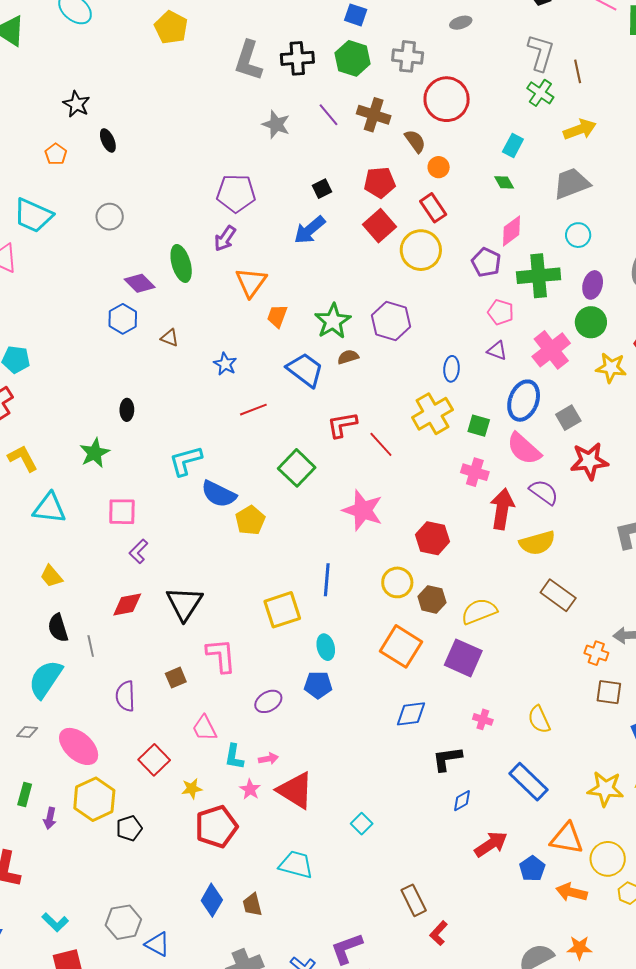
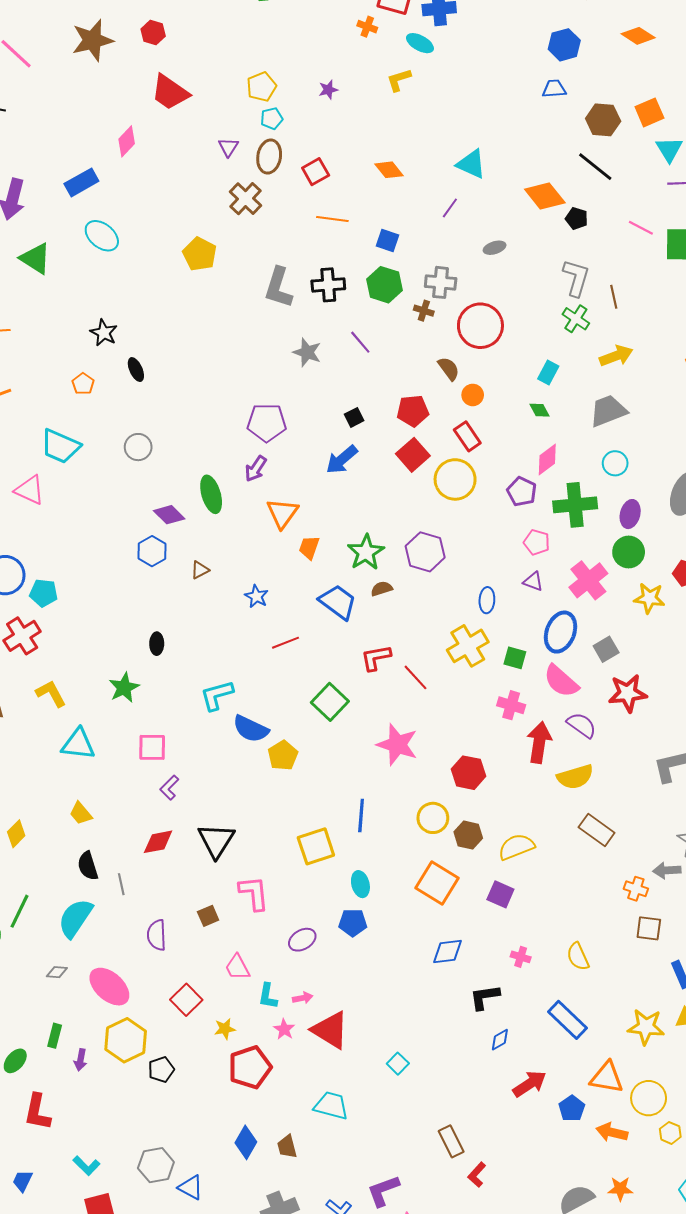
brown cross: (374, 115) -> (424, 311), moved, size x0.6
brown triangle: (170, 338) -> (200, 570), turned -48
purple square: (463, 658) -> (500, 894), size x0.7

